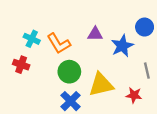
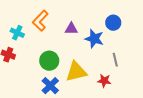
orange L-shape: (59, 43) -> (40, 21), moved, turned 75
blue star: (122, 46) -> (94, 39), turned -30

